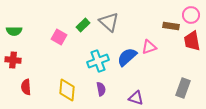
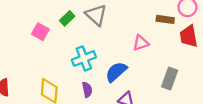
blue semicircle: (127, 57) -> (116, 72), moved
gray rectangle: (183, 88) -> (170, 79), moved

